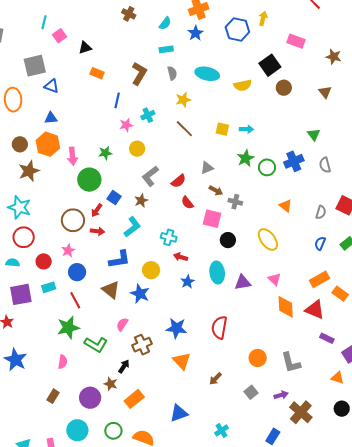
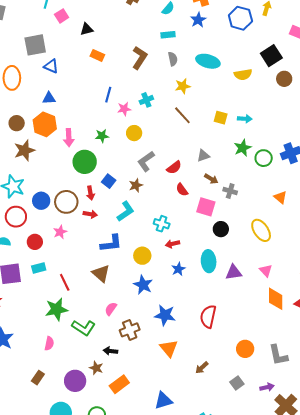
blue line: (117, 100) -> (108, 95), moved
red arrow: (97, 210) -> (90, 193), turned -48
red arrow: (181, 257) -> (173, 244), turned -32
blue circle: (77, 272) -> (41, 201), moved
blue star: (140, 294) -> (143, 285), moved
black arrow: (124, 366) -> (110, 351), turned -120

